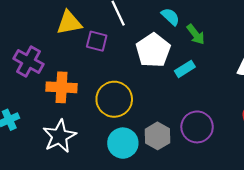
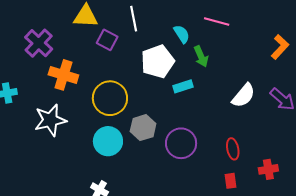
gray hexagon: (157, 136) -> (143, 128), moved

